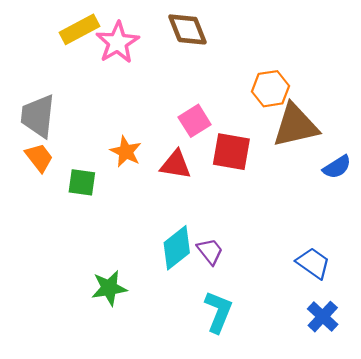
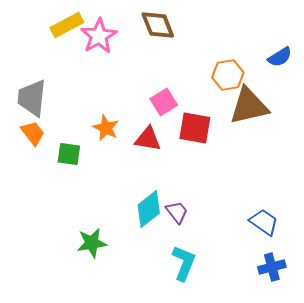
blue semicircle: (337, 167) -> (280, 57), moved
blue cross: (323, 317) -> (272, 267), turned 32

